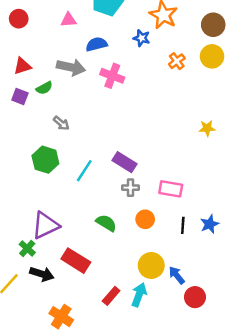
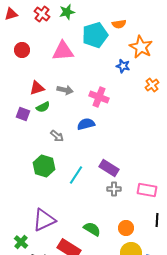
pink triangle: (69, 20) -> (63, 51), size x1.6
blue semicircle: (97, 44) -> (86, 124), moved
red triangle: (22, 66) -> (37, 88), moved
gray arrow: (71, 67) -> (65, 90), size x0.7
orange circle: (145, 219) -> (126, 228), moved
green semicircle: (106, 223) -> (92, 229), moved
green cross: (27, 248) -> (21, 242), moved

